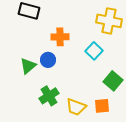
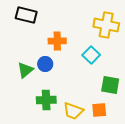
green square: (113, 81) -> (110, 85), turned -30
green cross: (49, 96) -> (46, 100), turned 30

